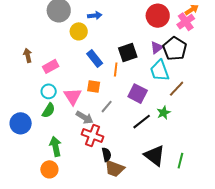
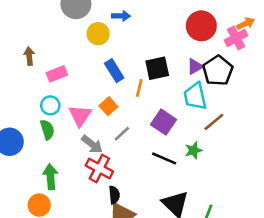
orange square: (94, 86) -> (108, 106), turned 32
green semicircle: (49, 110) -> (47, 130), turned -56
black line: (142, 122) -> (164, 158), turned 54

